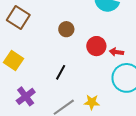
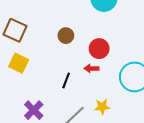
red arrow: (116, 52) -> (91, 68), moved
yellow square: (13, 61) -> (19, 63), moved

